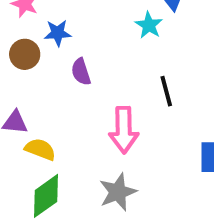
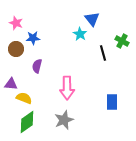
purple semicircle: (81, 72) -> (37, 66), moved, turned 32
black line: (166, 91) -> (103, 53), moved

